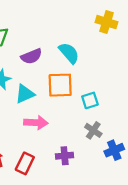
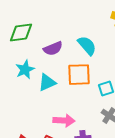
pink arrow: (36, 123) -> (64, 121), moved

